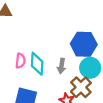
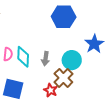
blue hexagon: (84, 44) -> (64, 17), moved

